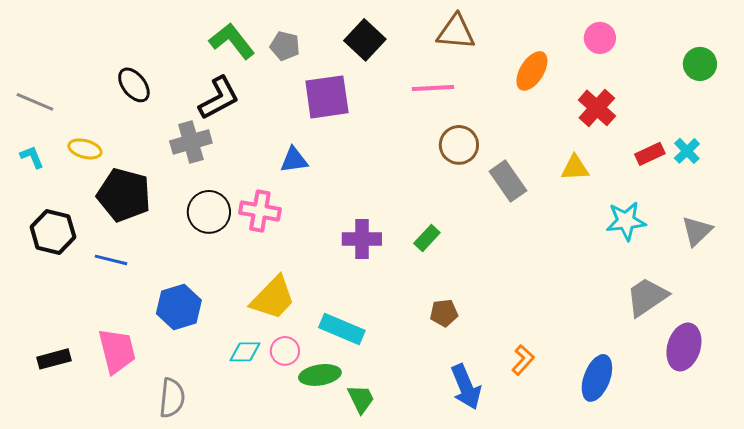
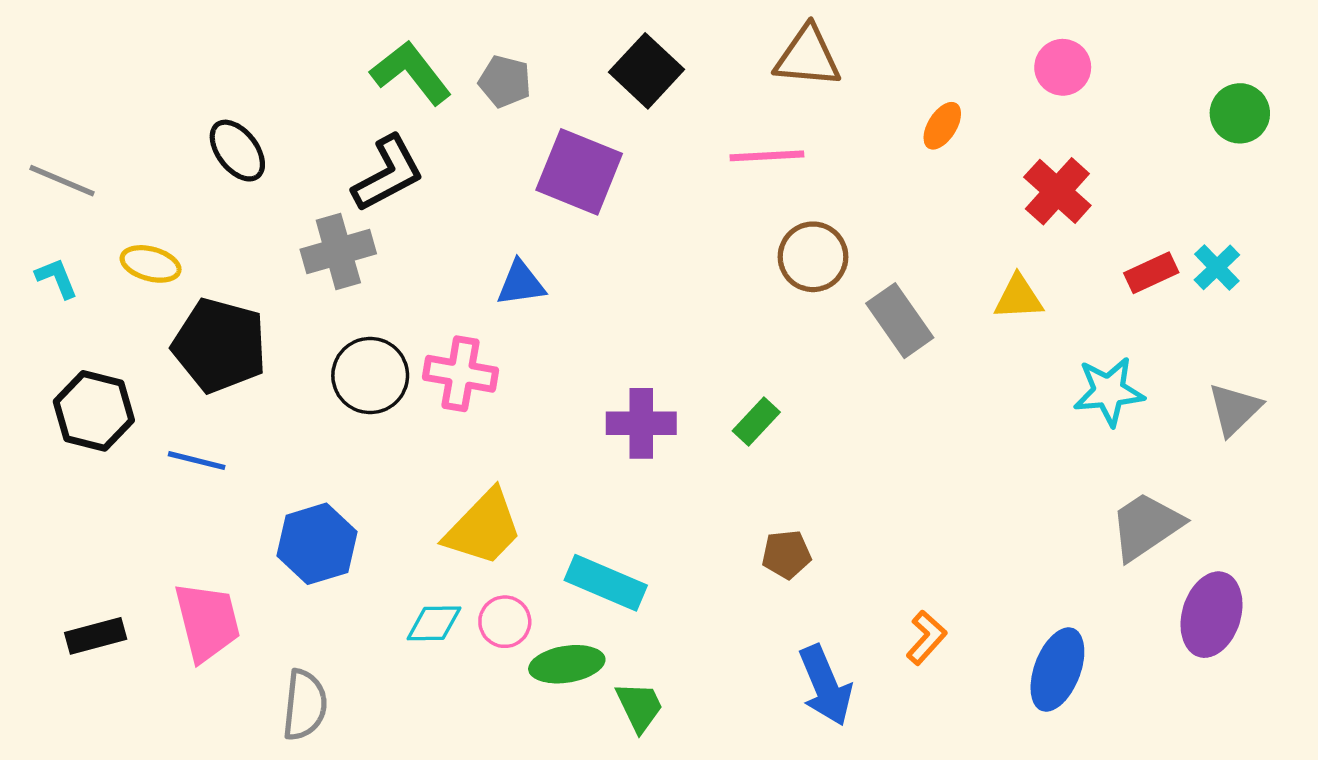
orange ellipse: (532, 71) -> (942, 126), size x0.7
purple square: (327, 97) -> (579, 172), turned 30

